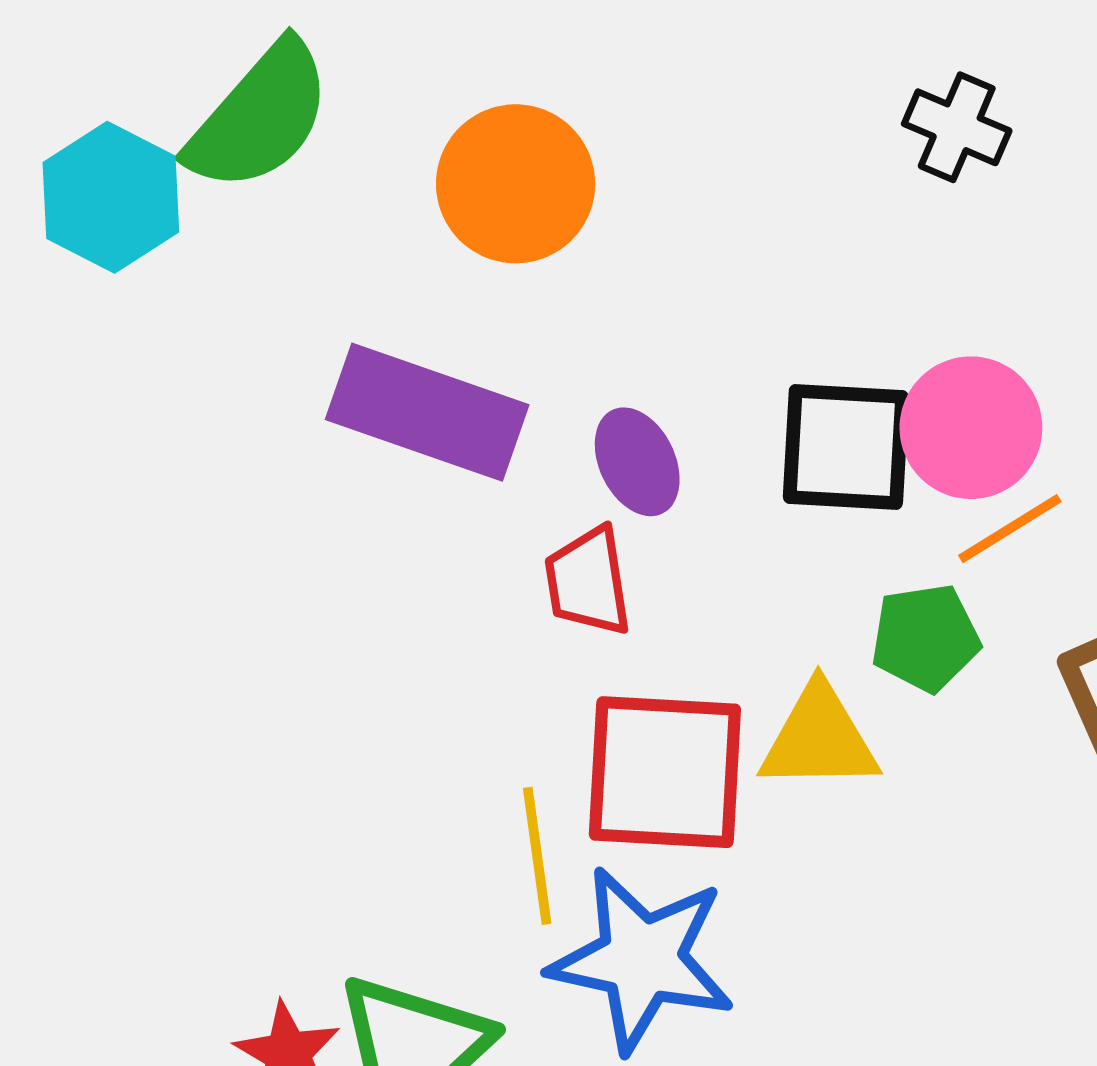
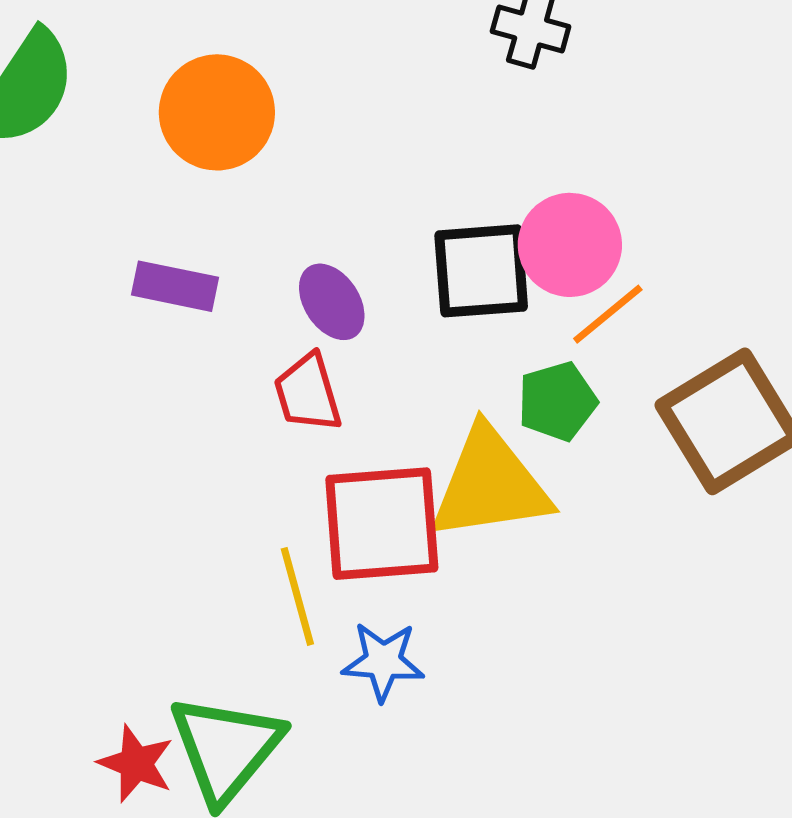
purple rectangle: (427, 412) -> (175, 286), size x0.6
yellow triangle: (819, 738) -> (490, 484), size x1.4
blue star: (642, 959) -> (383, 661), size x0.6

